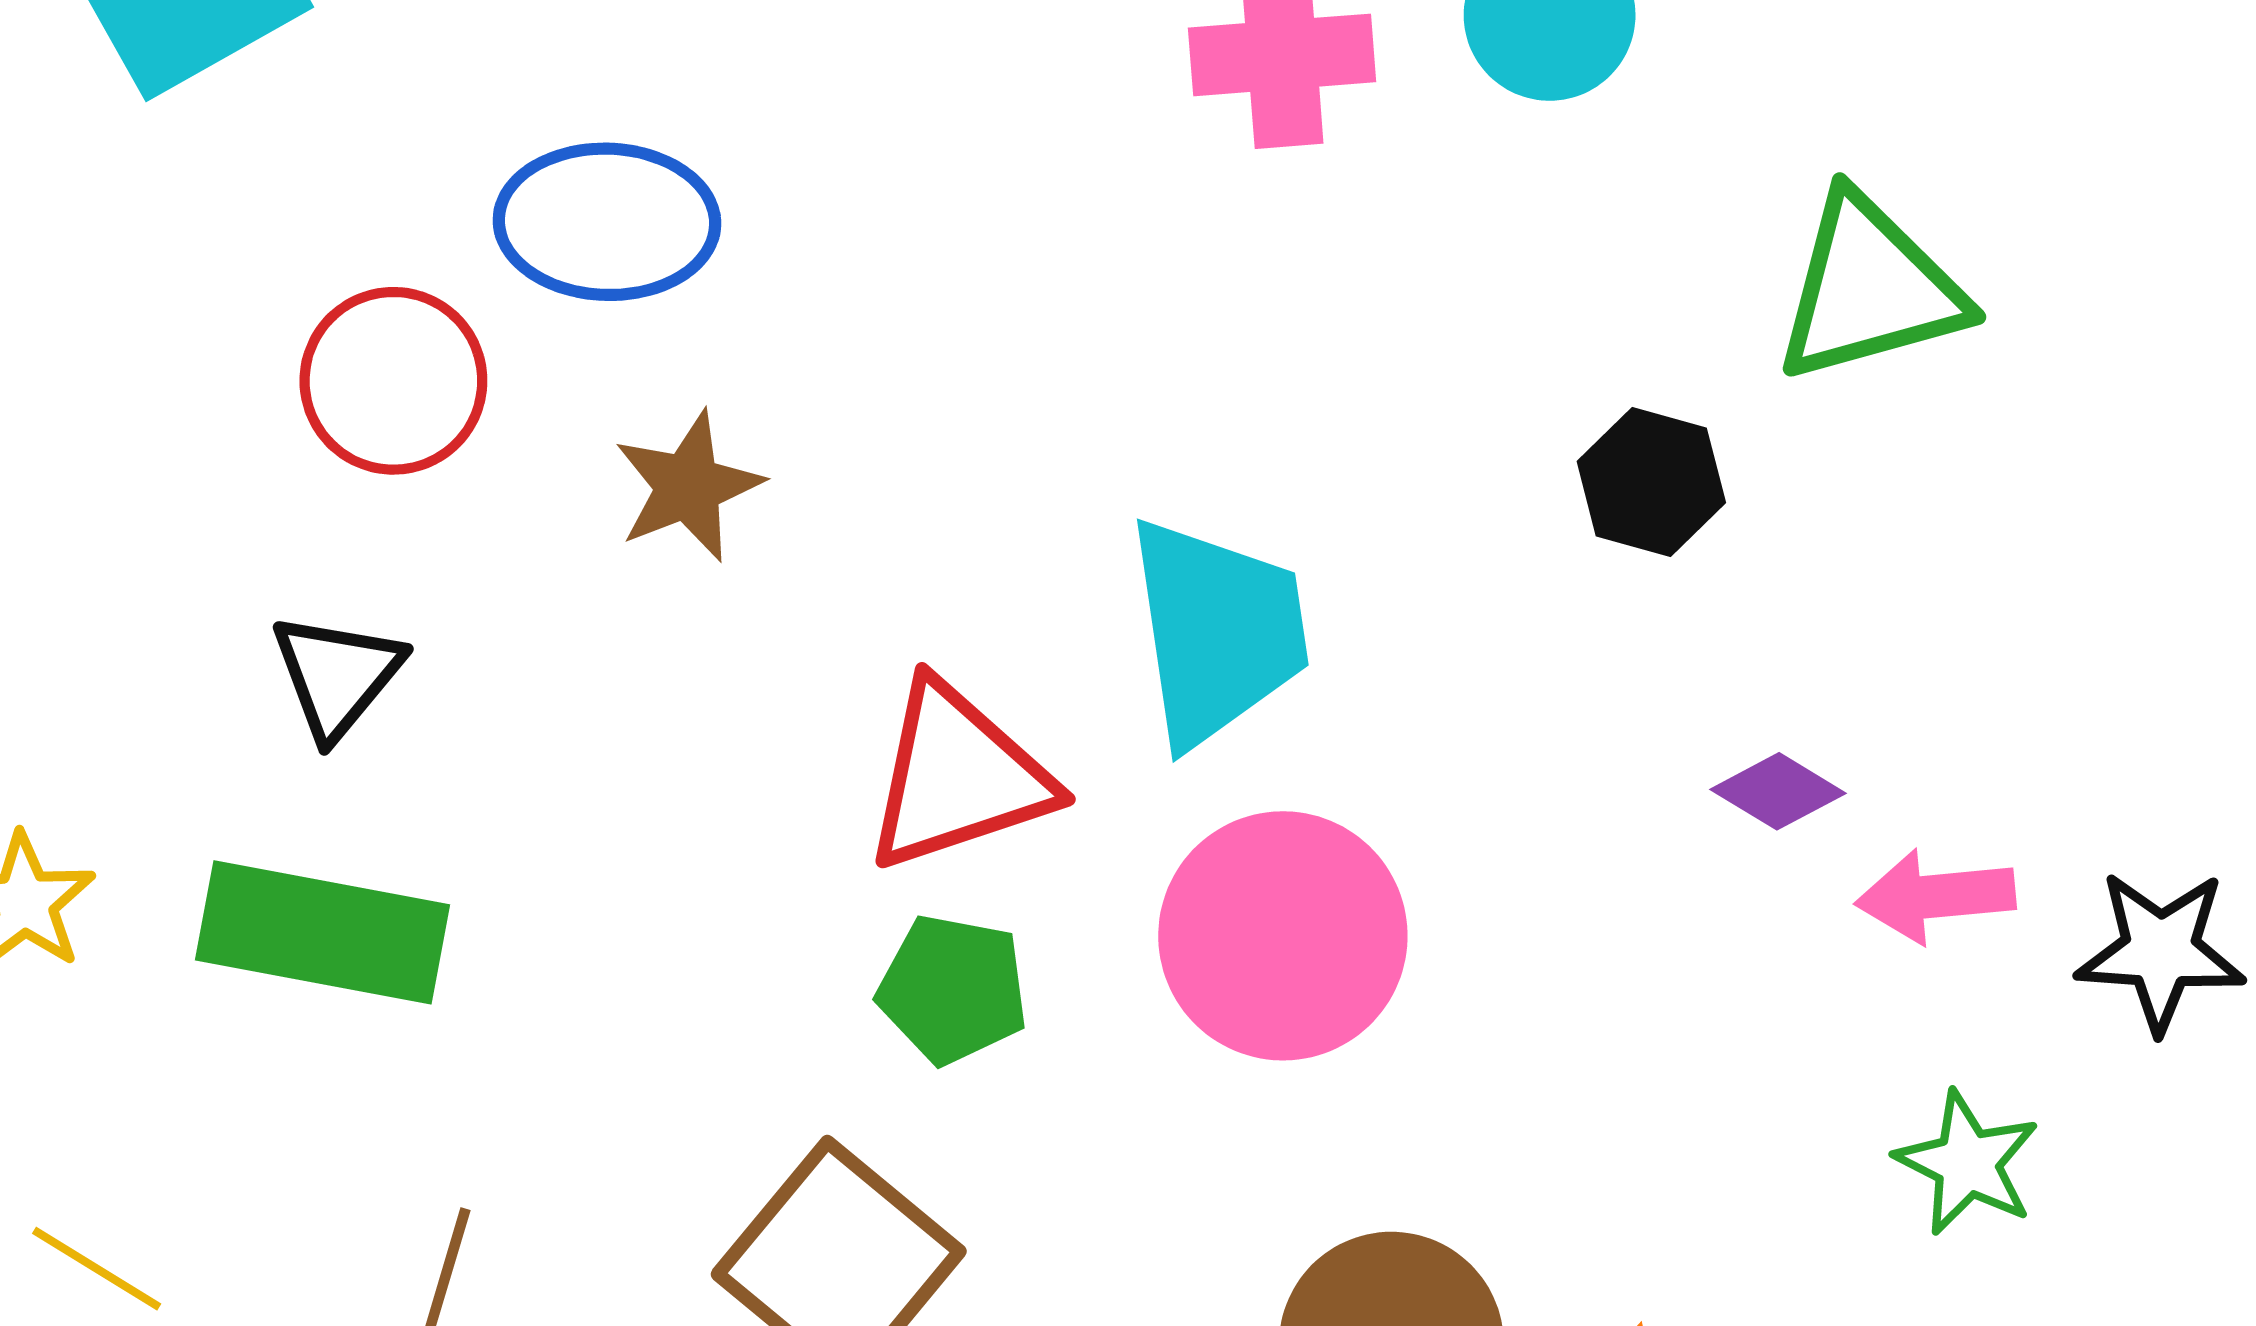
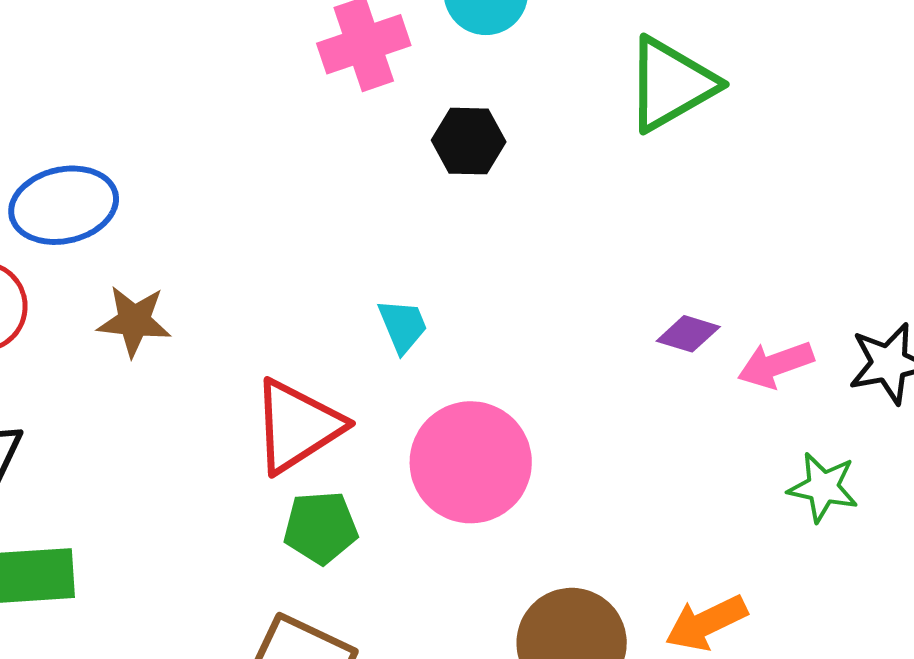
black hexagon: (1651, 482) -> (469, 141), moved
brown star: (688, 486) -> (134, 321), turned -30
cyan trapezoid: (1217, 631) -> (403, 326), size x0.5

